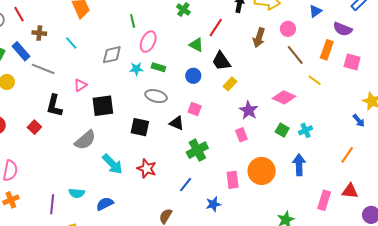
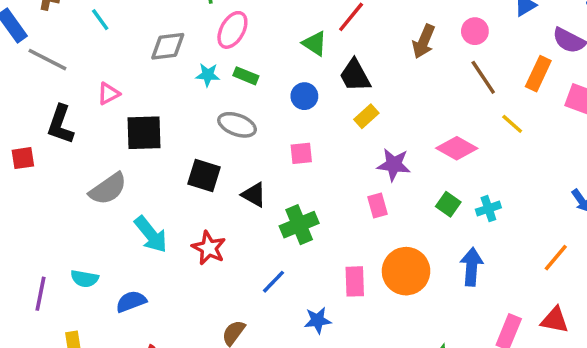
pink square: (195, 109) -> (301, 153), turned -32
purple star: (249, 110) -> (394, 165), turned -30
black triangle: (177, 123) -> (254, 195), moved
red square: (34, 127) -> (23, 158), turned 32

